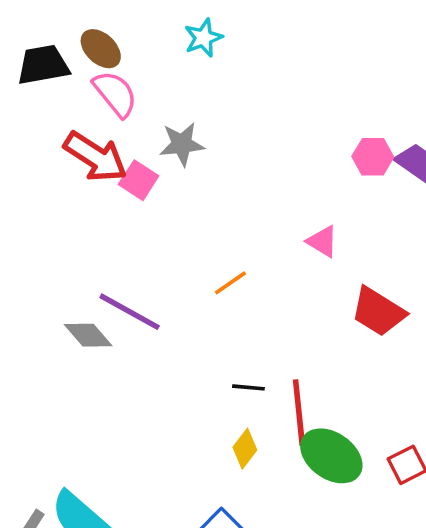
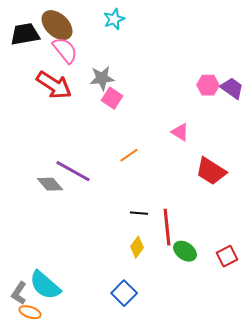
brown ellipse: (101, 49) -> (57, 25), size x1.4
pink square: (139, 180) -> (112, 98), moved
green ellipse: (331, 456) -> (185, 251), size x0.7

